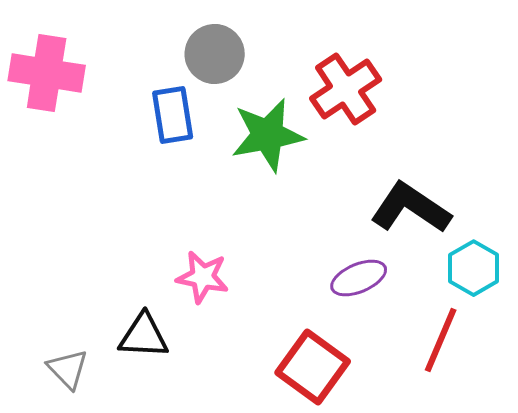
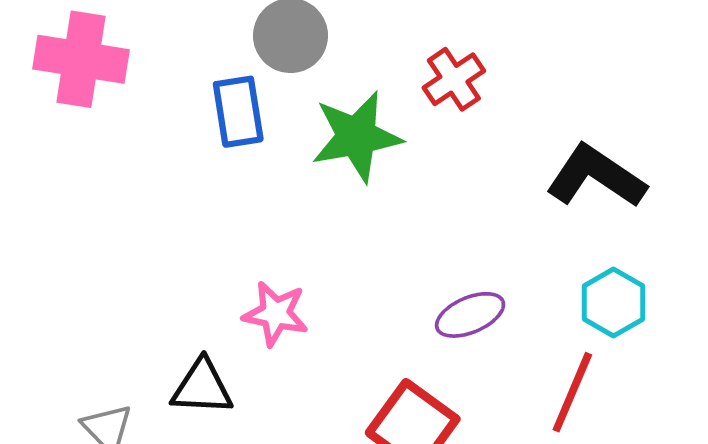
red cross: (346, 89) -> (454, 79), size x0.7
black L-shape: (411, 208) -> (596, 177), moved

